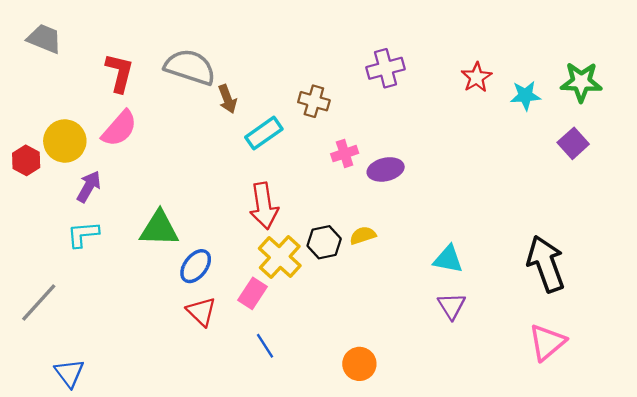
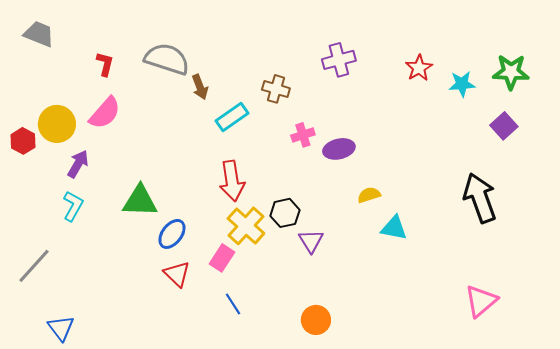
red L-shape: (119, 73) -> (105, 64), size x0.7
cyan L-shape: (83, 234) -> (73, 206), turned 124
yellow semicircle: (363, 235) -> (369, 195), moved
black arrow: (546, 264) -> (480, 198), moved
purple triangle: (452, 306) -> (311, 241), moved

